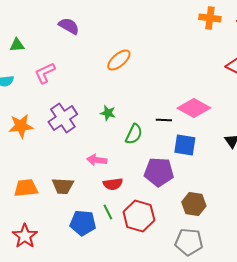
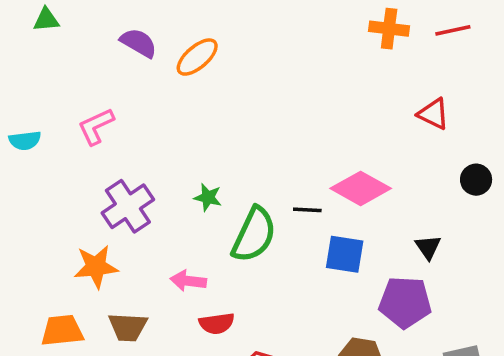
green triangle: (17, 45) -> (46, 20), moved
orange ellipse: (119, 60) -> (197, 57), moved
orange star: (21, 126) -> (96, 267), moved
green semicircle: (134, 134) -> (254, 235), size x1.5
purple pentagon: (159, 172) -> (405, 302), moved

